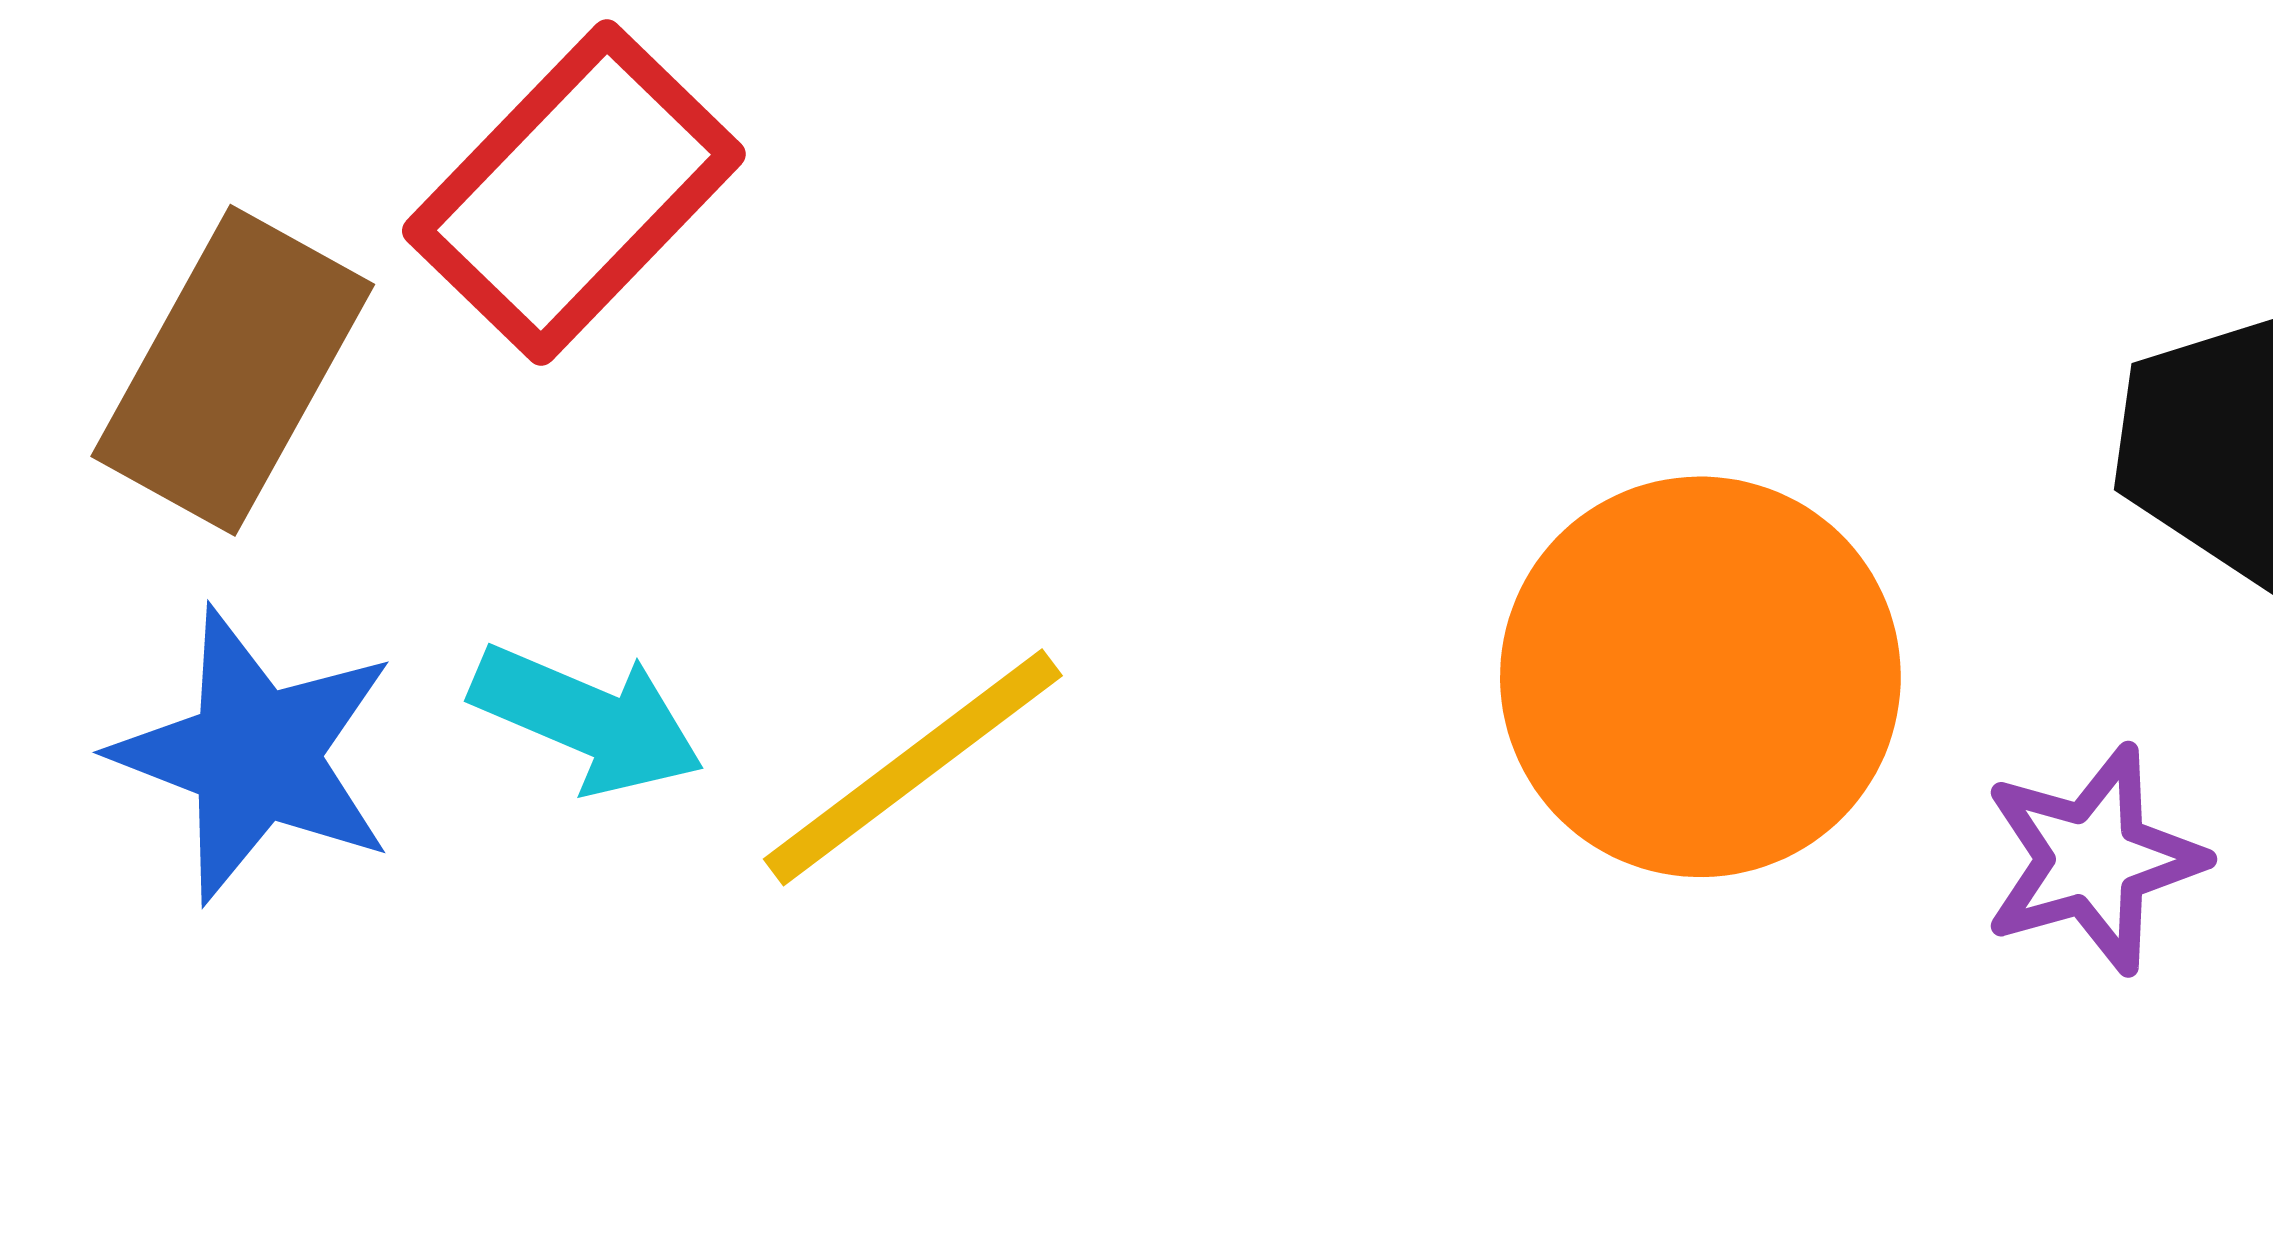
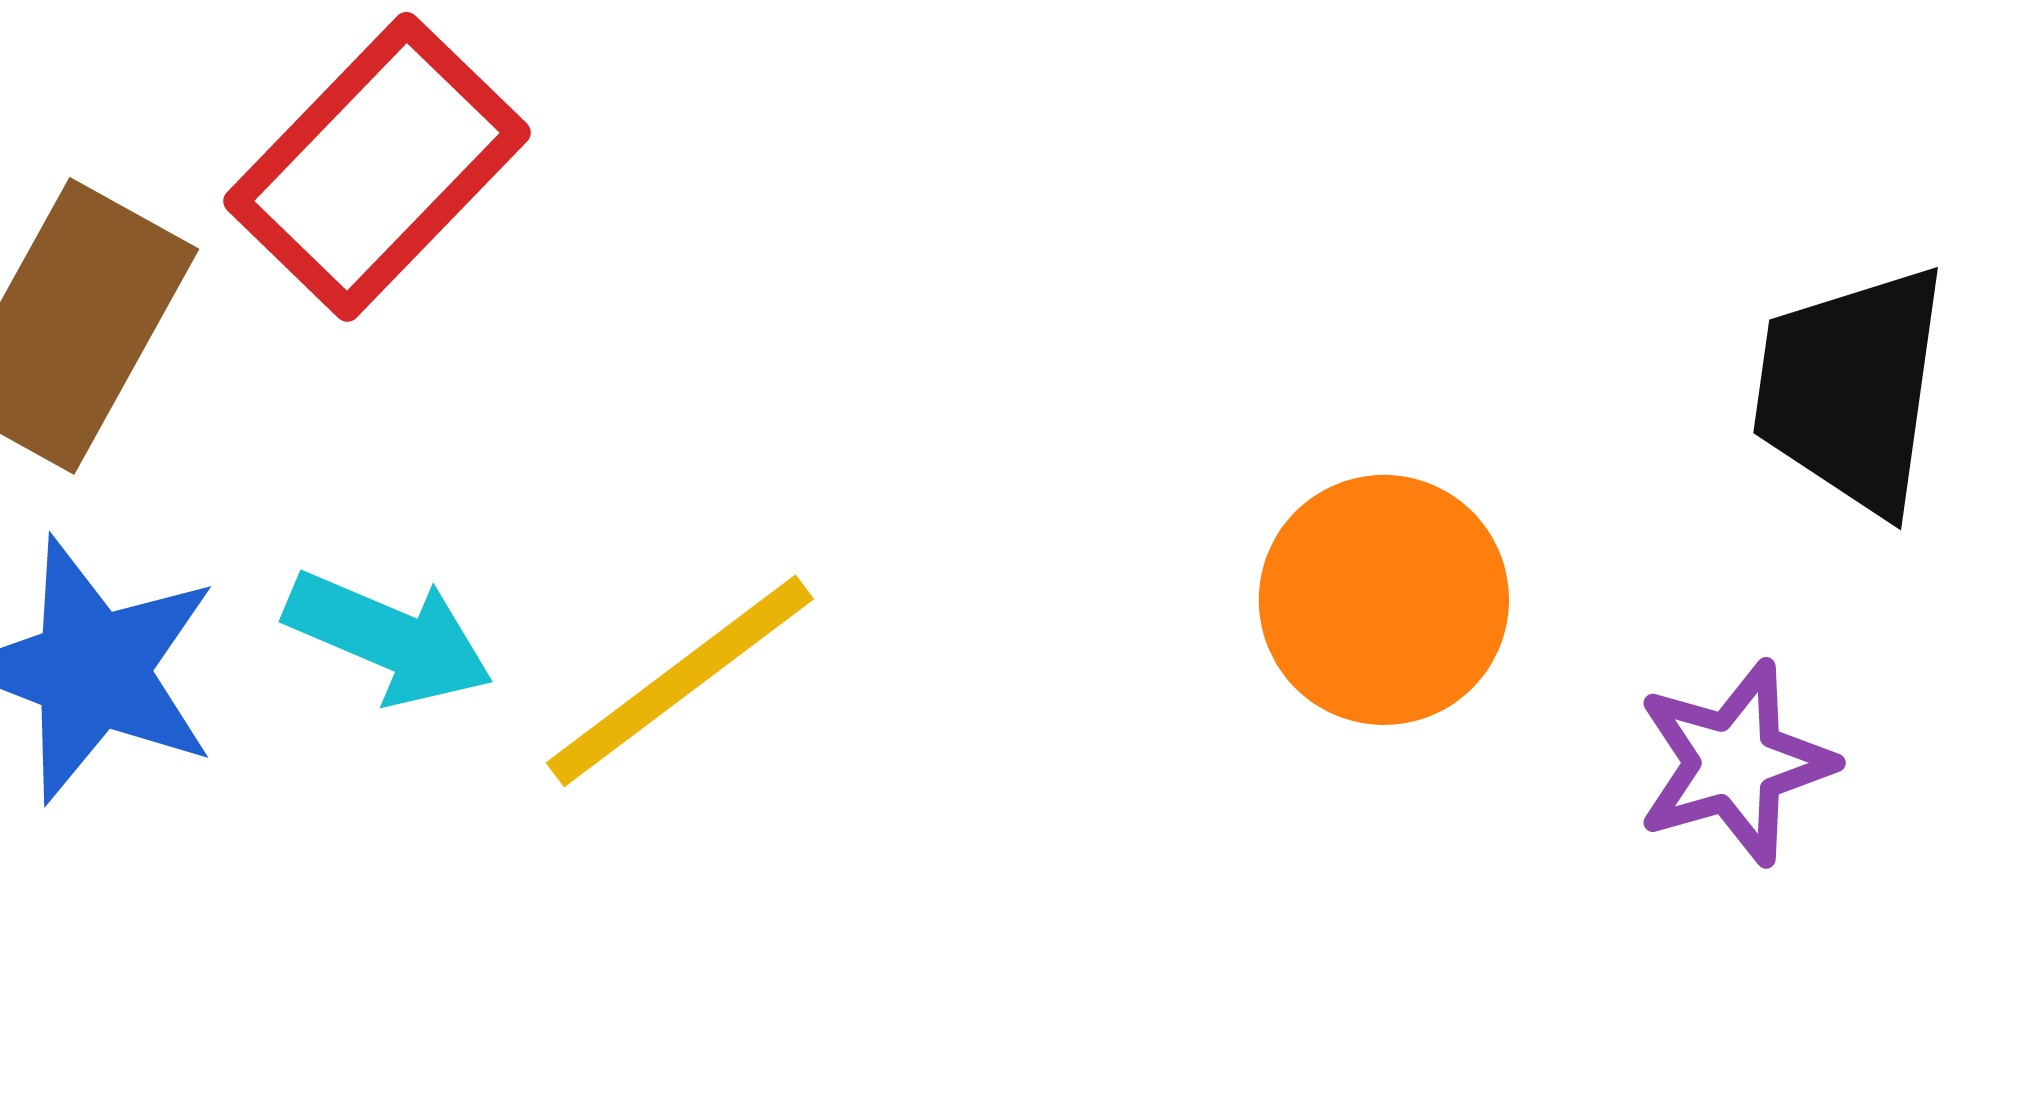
orange circle: (1700, 677) -> (1384, 600), size x0.7

